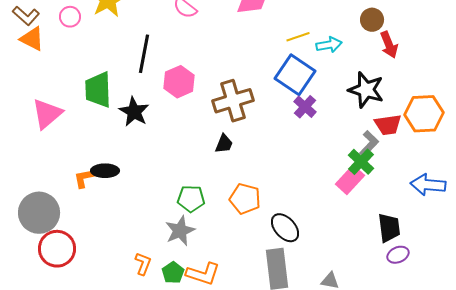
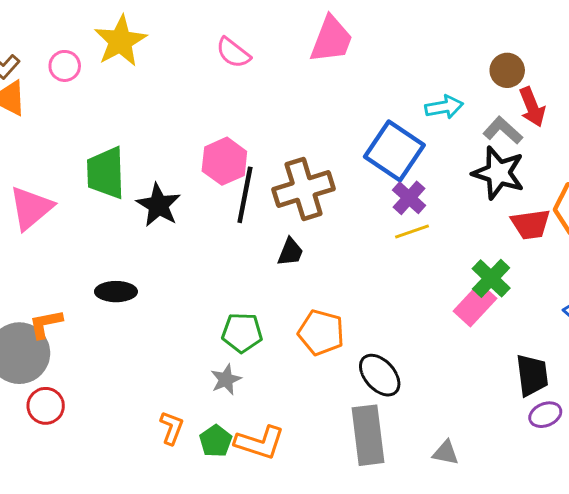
yellow line: (298, 37) -> (412, 231), moved
black line: (144, 54) -> (245, 195), moved
gray L-shape: (369, 144) -> (503, 130), moved, turned -92
orange L-shape: (85, 178) -> (46, 324), moved
gray star: (180, 231) -> (226, 379), size x0.7
red circle: (57, 249) -> (46, 406), size x0.7

